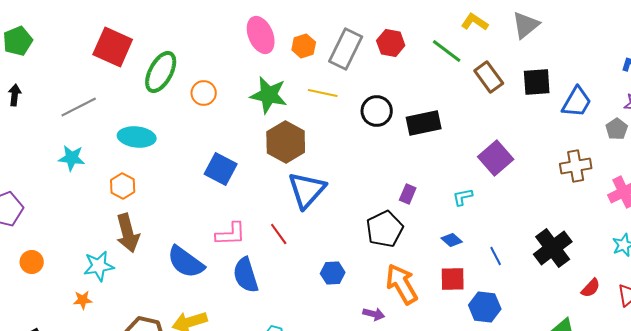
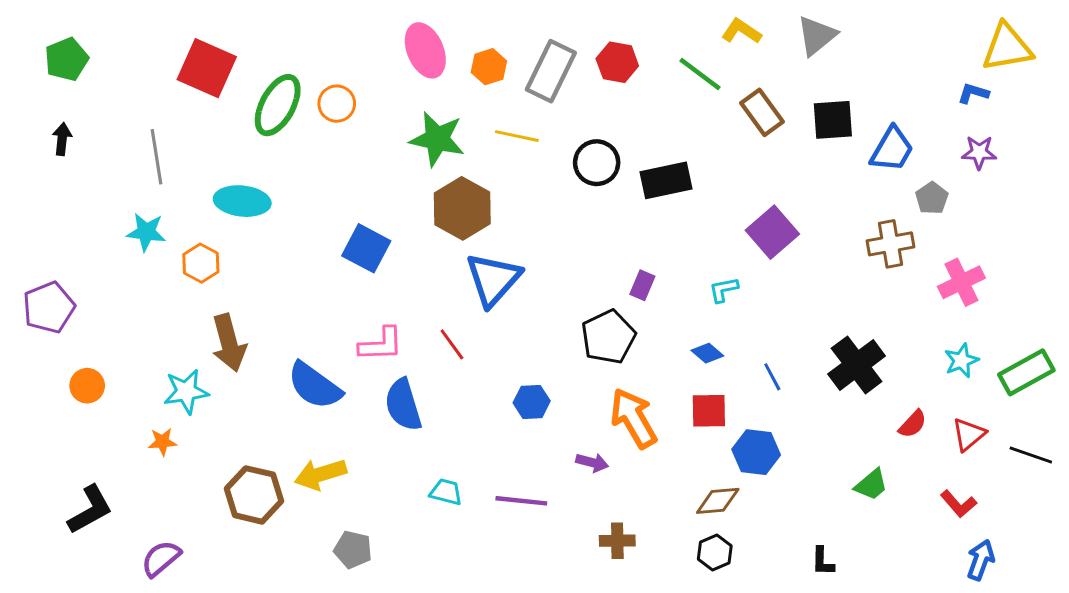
orange circle: (204, 93) -> (337, 104), moved
gray line: (79, 107) -> (157, 157), turned -72
gray pentagon: (617, 129) -> (932, 198), moved
orange hexagon: (123, 186) -> (201, 263), moved

